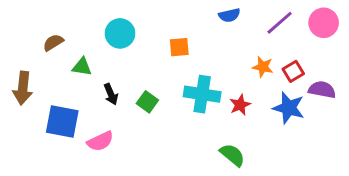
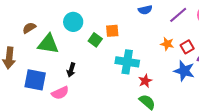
green triangle: (82, 67) -> (48, 44), size x1.6
black arrow: (111, 94) -> (71, 70), moved, turned 40
green square: (147, 102) -> (95, 40), moved
red star: (240, 105) -> (145, 81), moved

